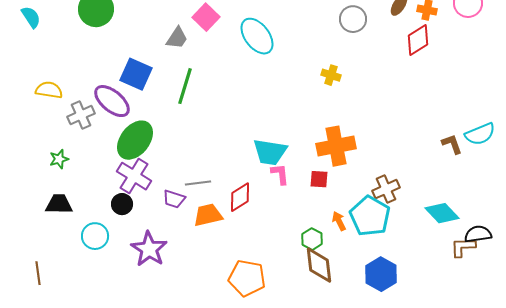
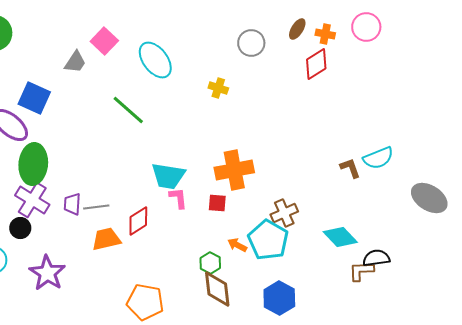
yellow cross: (331, 75) -> (218, 88), moved
green line: (185, 86) -> (128, 110), moved, turned -66
green ellipse: (135, 140) -> (33, 164), turned -33
purple trapezoid: (174, 199) -> (72, 204), moved, turned 75
orange arrow: (339, 221) -> (237, 245), turned -36

